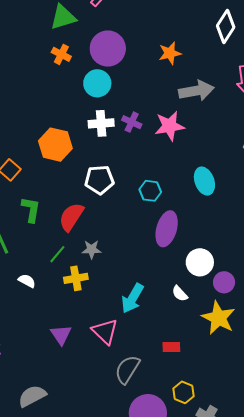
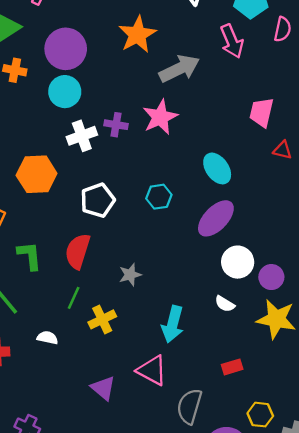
orange star: (170, 53) -> (137, 34), size x1.4
purple ellipse: (167, 229) -> (216, 218), moved, turned 44
gray star: (92, 249) -> (130, 275), moved

